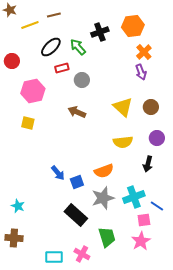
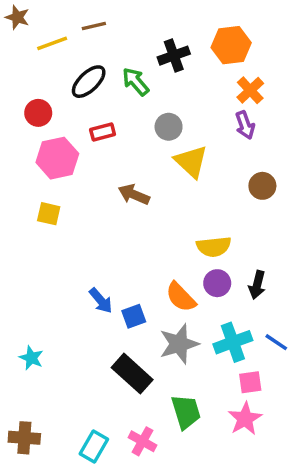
red circle: (12, 61) -> (38, 113), moved
red rectangle: (62, 68) -> (103, 132), moved
gray circle: (82, 80) -> (169, 127), moved
yellow triangle: (123, 107) -> (191, 162), moved
purple circle: (157, 138) -> (217, 283), moved
orange semicircle: (104, 171) -> (181, 297), turned 66
blue line: (157, 206) -> (276, 342), moved
brown cross: (14, 238) -> (24, 438), moved
cyan rectangle: (54, 257) -> (94, 446), turned -60

